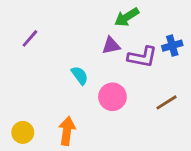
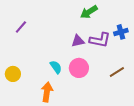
purple triangle: (111, 46) -> (78, 41), moved
cyan semicircle: (80, 75) -> (56, 67), moved
yellow circle: (23, 132) -> (13, 74), moved

